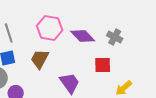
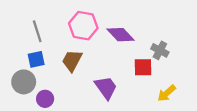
gray cross: (115, 37) -> (160, 50), moved

